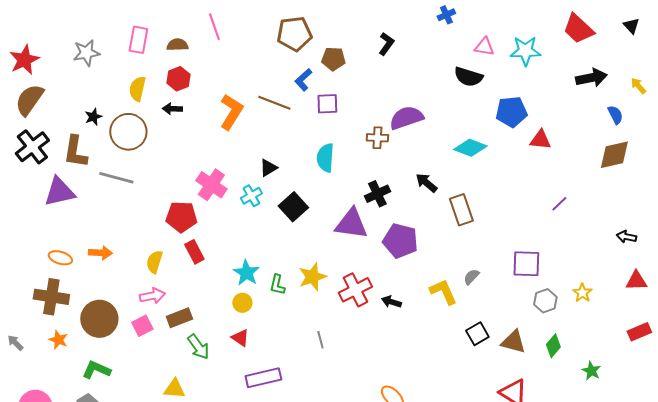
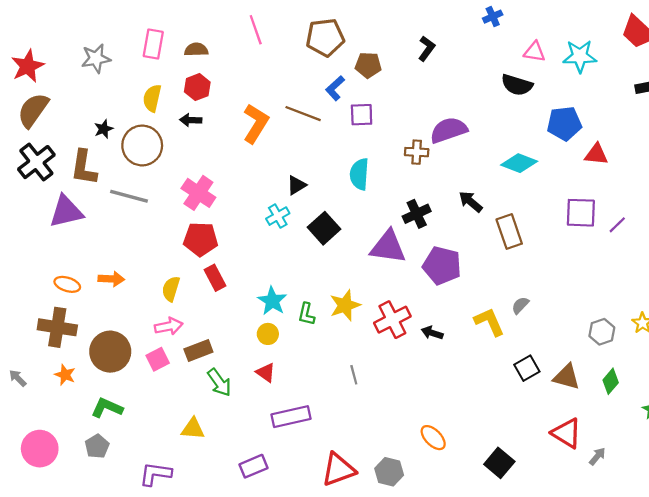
pink line: (214, 27) -> (256, 30), moved
pink cross: (211, 185) -> (198, 193), moved
purple square: (526, 264) -> (581, 213), moved

